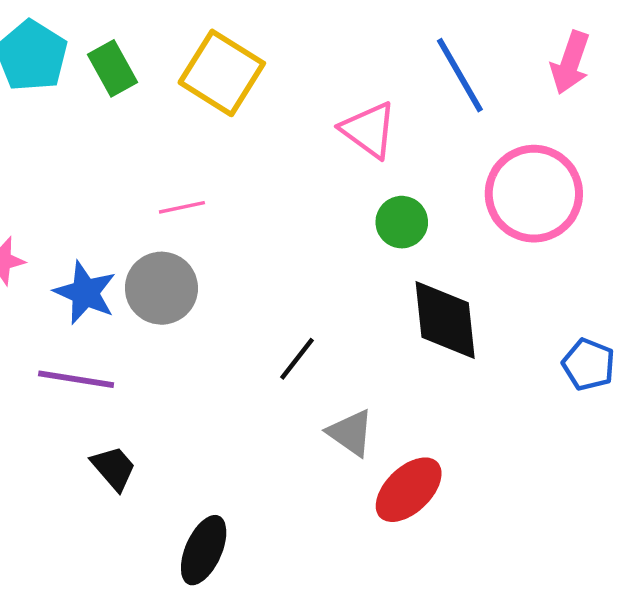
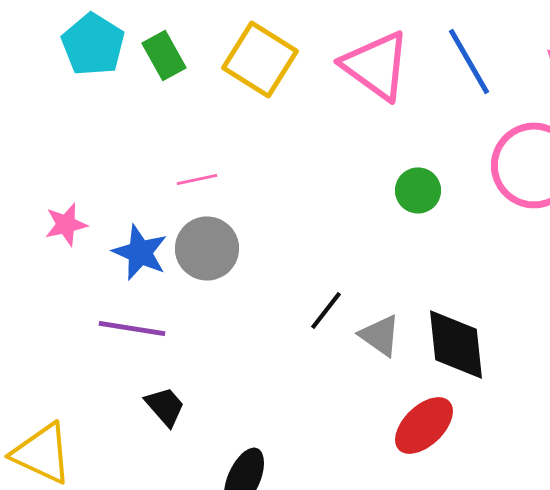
pink triangle: (369, 130) -> (376, 65), moved, size x1.4
pink line: (182, 207) -> (197, 179), moved
black diamond: (445, 320) -> (456, 344), moved
gray triangle: (351, 433) -> (380, 335), moved

